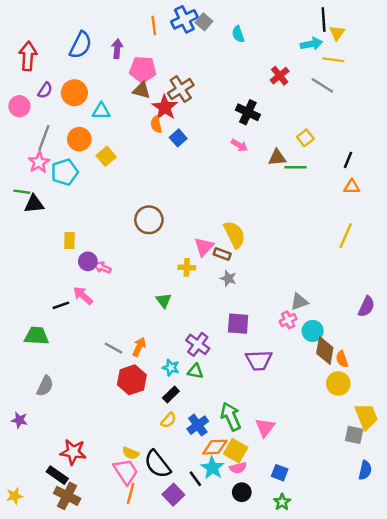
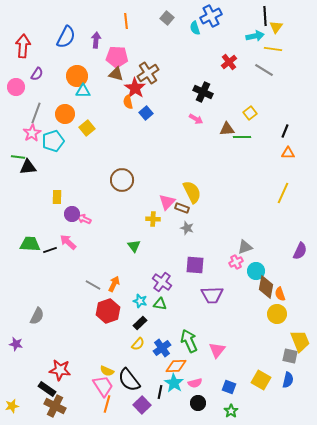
blue cross: (184, 19) -> (211, 16), moved
orange circle: (74, 93) -> (77, 76), moved
green trapezoid: (37, 336) -> (30, 244), moved
yellow square: (236, 451) -> (261, 380), moved
blue semicircle: (365, 470) -> (288, 380), moved
black line: (195, 479) -> (160, 392), turned 48

